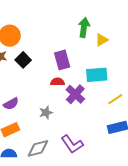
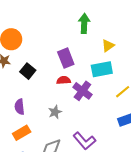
yellow triangle: (102, 40) -> (108, 46), moved
black square: (23, 60) -> (28, 71), moved
purple semicircle: (11, 104) -> (20, 107), turned 119

